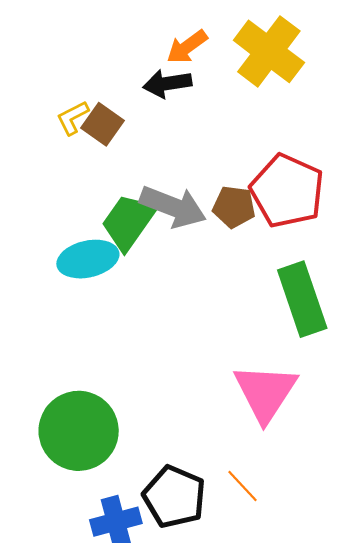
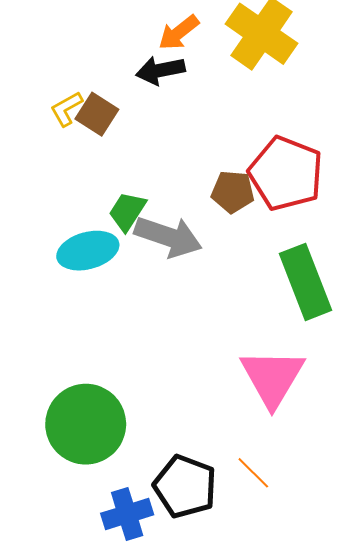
gray arrow: (173, 207) -> (168, 237), moved
green trapezoid: (129, 222) -> (127, 211), size x0.7

